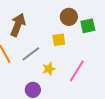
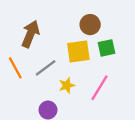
green square: (88, 26) -> (106, 48), moved
yellow square: (59, 40) -> (78, 51), size x1.5

